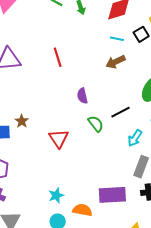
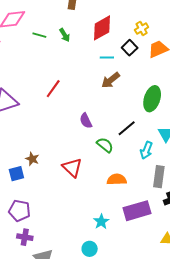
red line: (58, 57) -> (53, 89), turned 66
cyan star: (56, 195) -> (101, 222), moved
orange semicircle: (82, 210) -> (117, 180), moved

